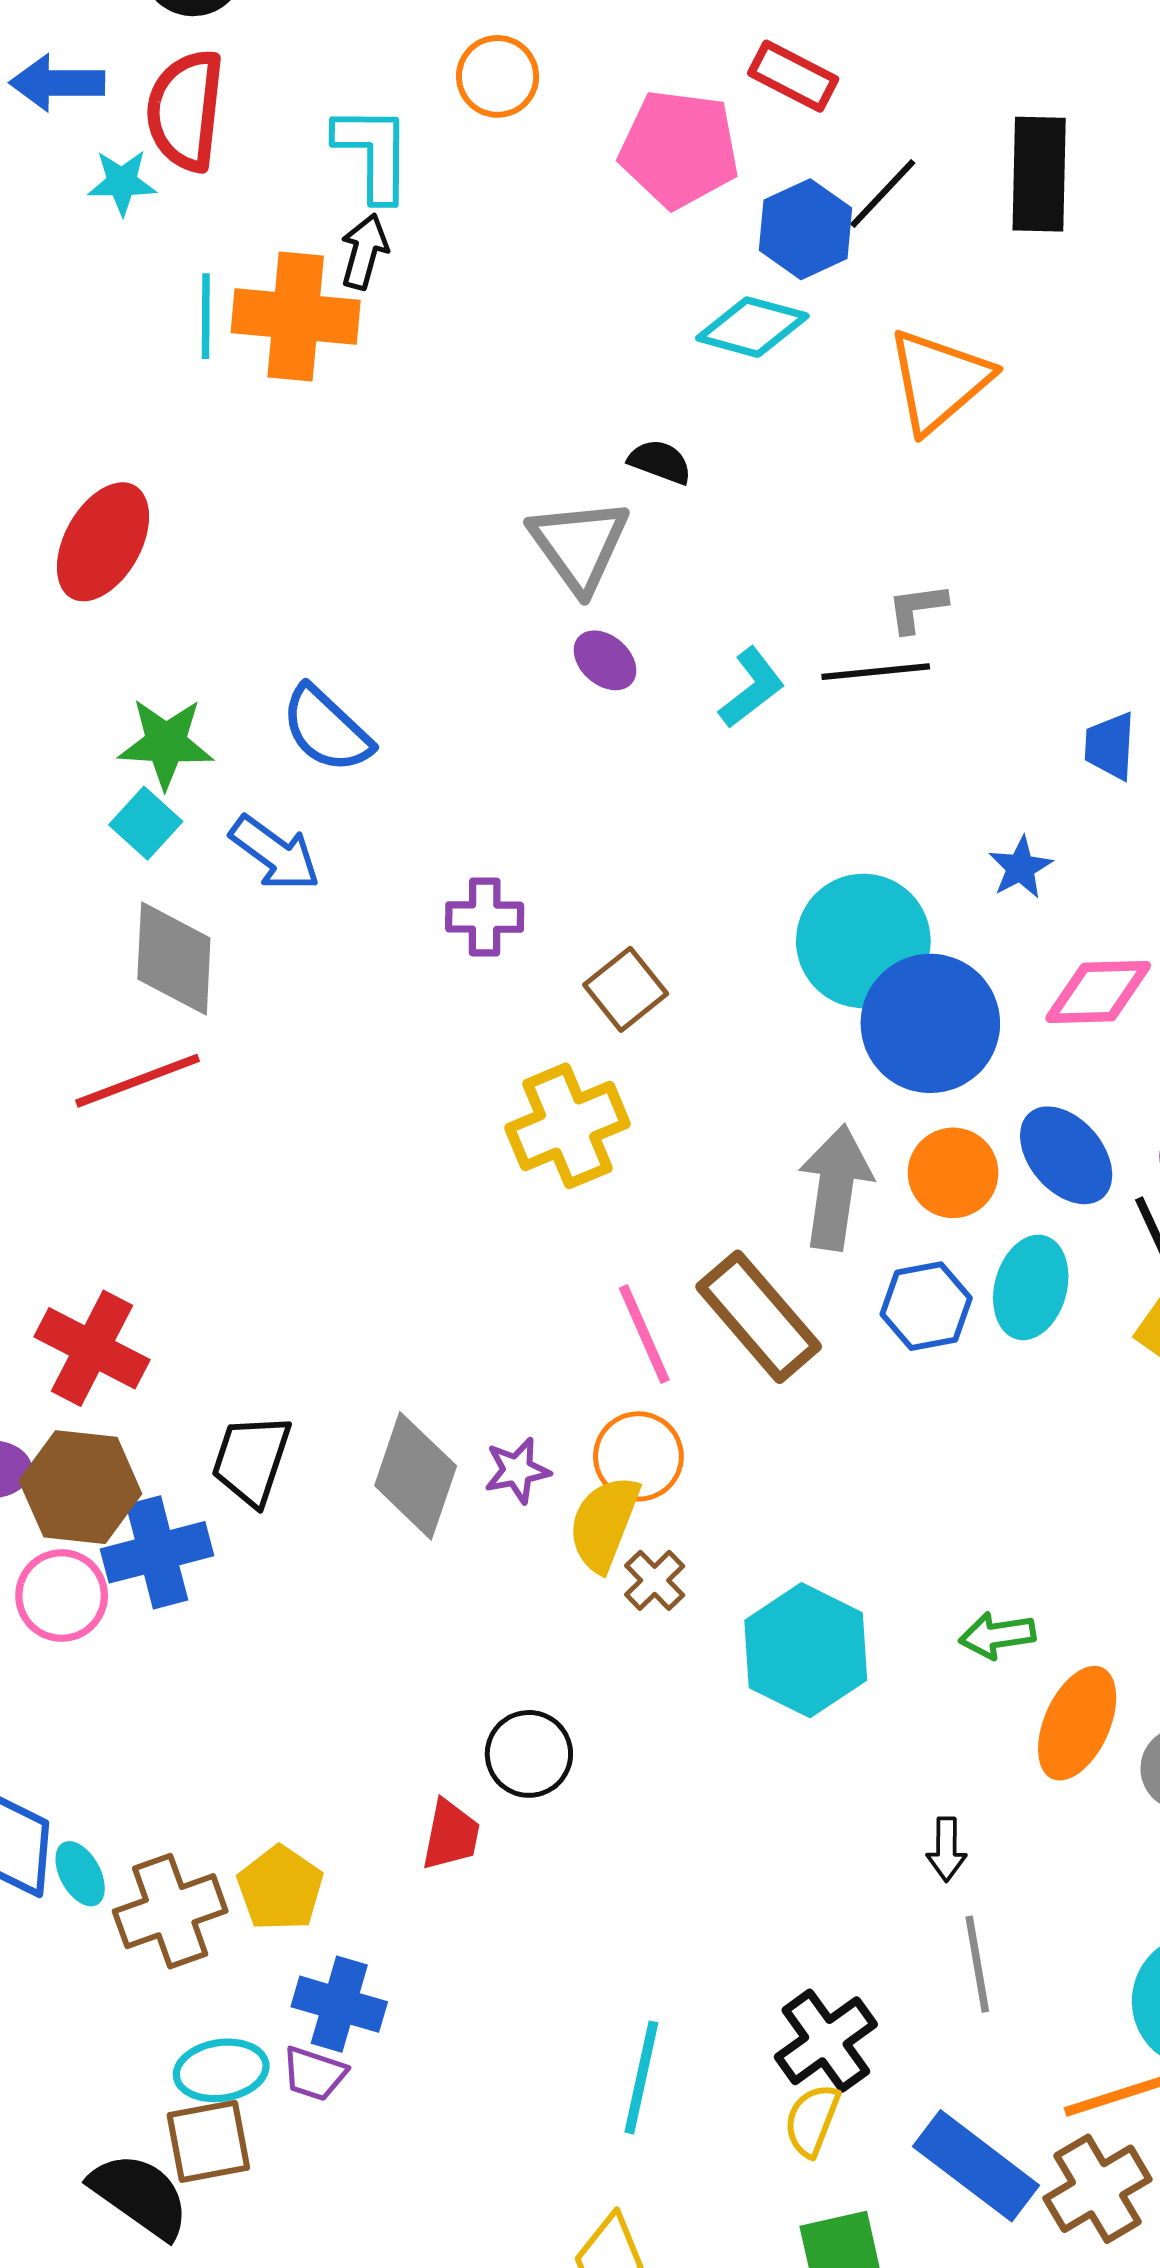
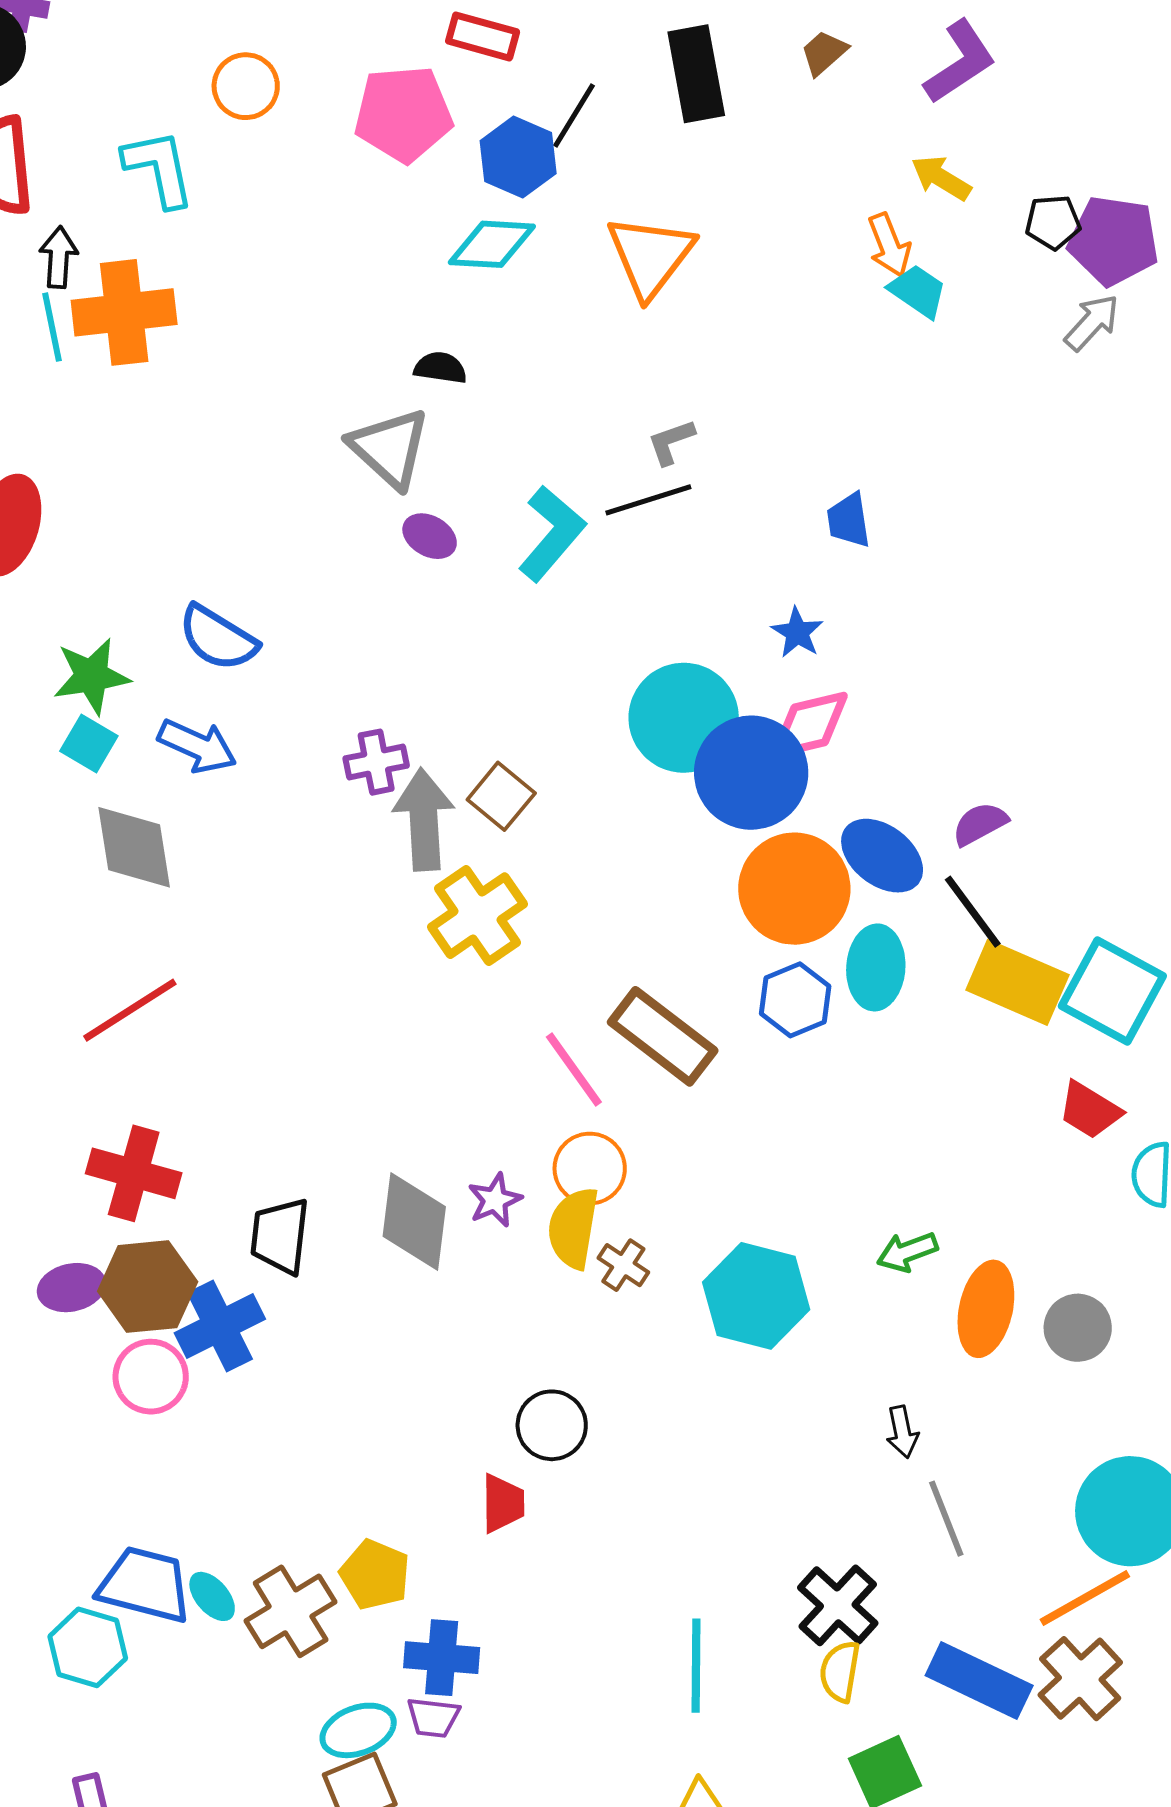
black arrow: (364, 251) -> (59, 257), moved
cyan L-shape: (752, 688) -> (552, 534), size x1.4
pink diamond: (1098, 992) -> (810, 725), moved
red line: (137, 1081) -> (130, 1010), moved
orange circle: (953, 1173) -> (794, 889), size x1.5
gray arrow: (835, 1187) -> (424, 819), moved

